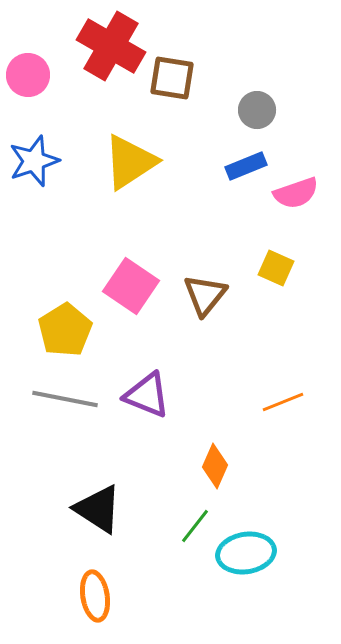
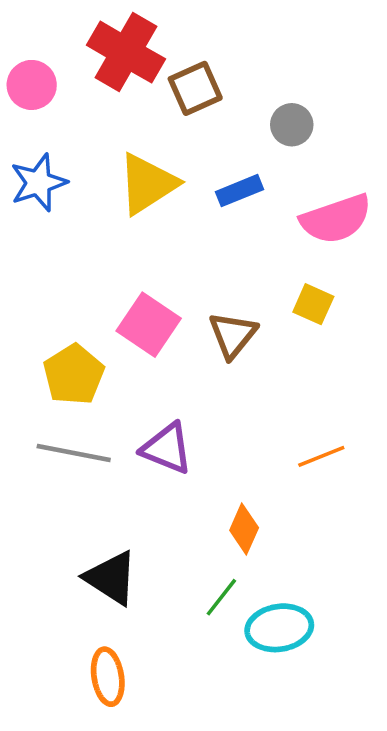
brown square: (172, 78) -> (195, 88), turned -33
blue rectangle: (246, 166) -> (239, 191), moved
pink semicircle: (296, 193) -> (336, 219), size x1.4

